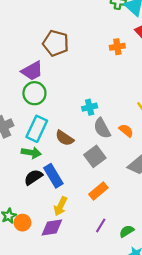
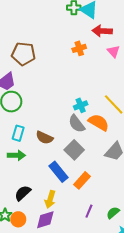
cyan cross: (90, 107) -> (81, 105), moved
cyan rectangle: (37, 129) -> (18, 133), size x0.7
orange semicircle: (126, 130) -> (99, 122), size x1.5
blue rectangle: (53, 176) -> (59, 172), moved
black semicircle: (33, 177) -> (23, 193), moved

